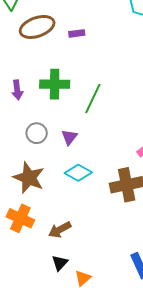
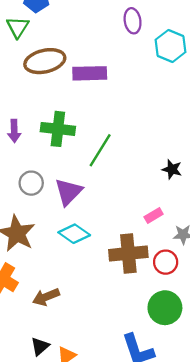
purple rectangle: (77, 33) -> (90, 73), size x1.8
purple triangle: (69, 137) -> (68, 192), size x1.5
black triangle: (60, 263) -> (40, 346), moved

